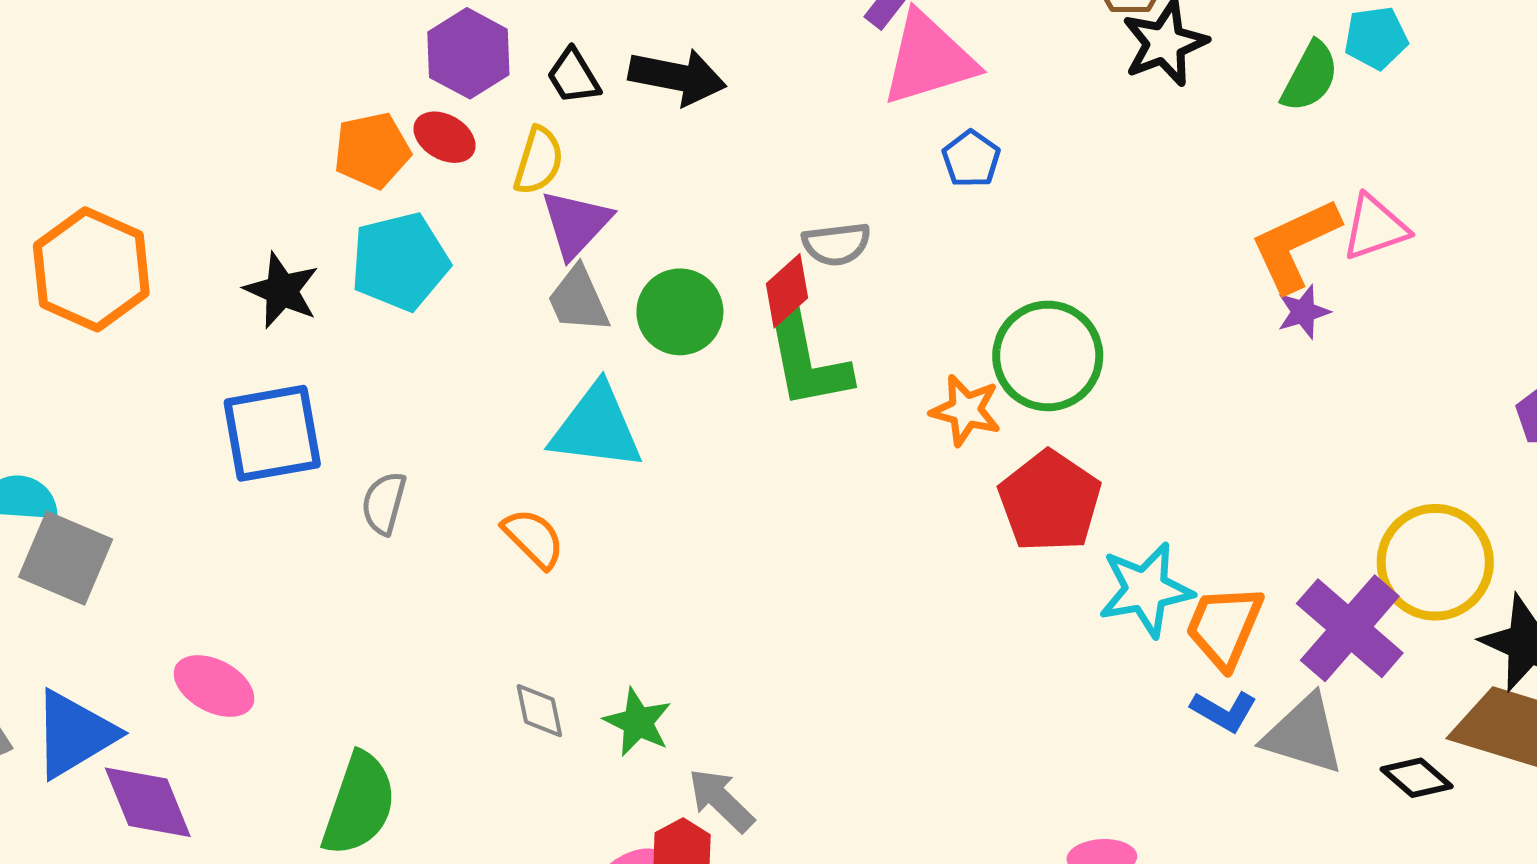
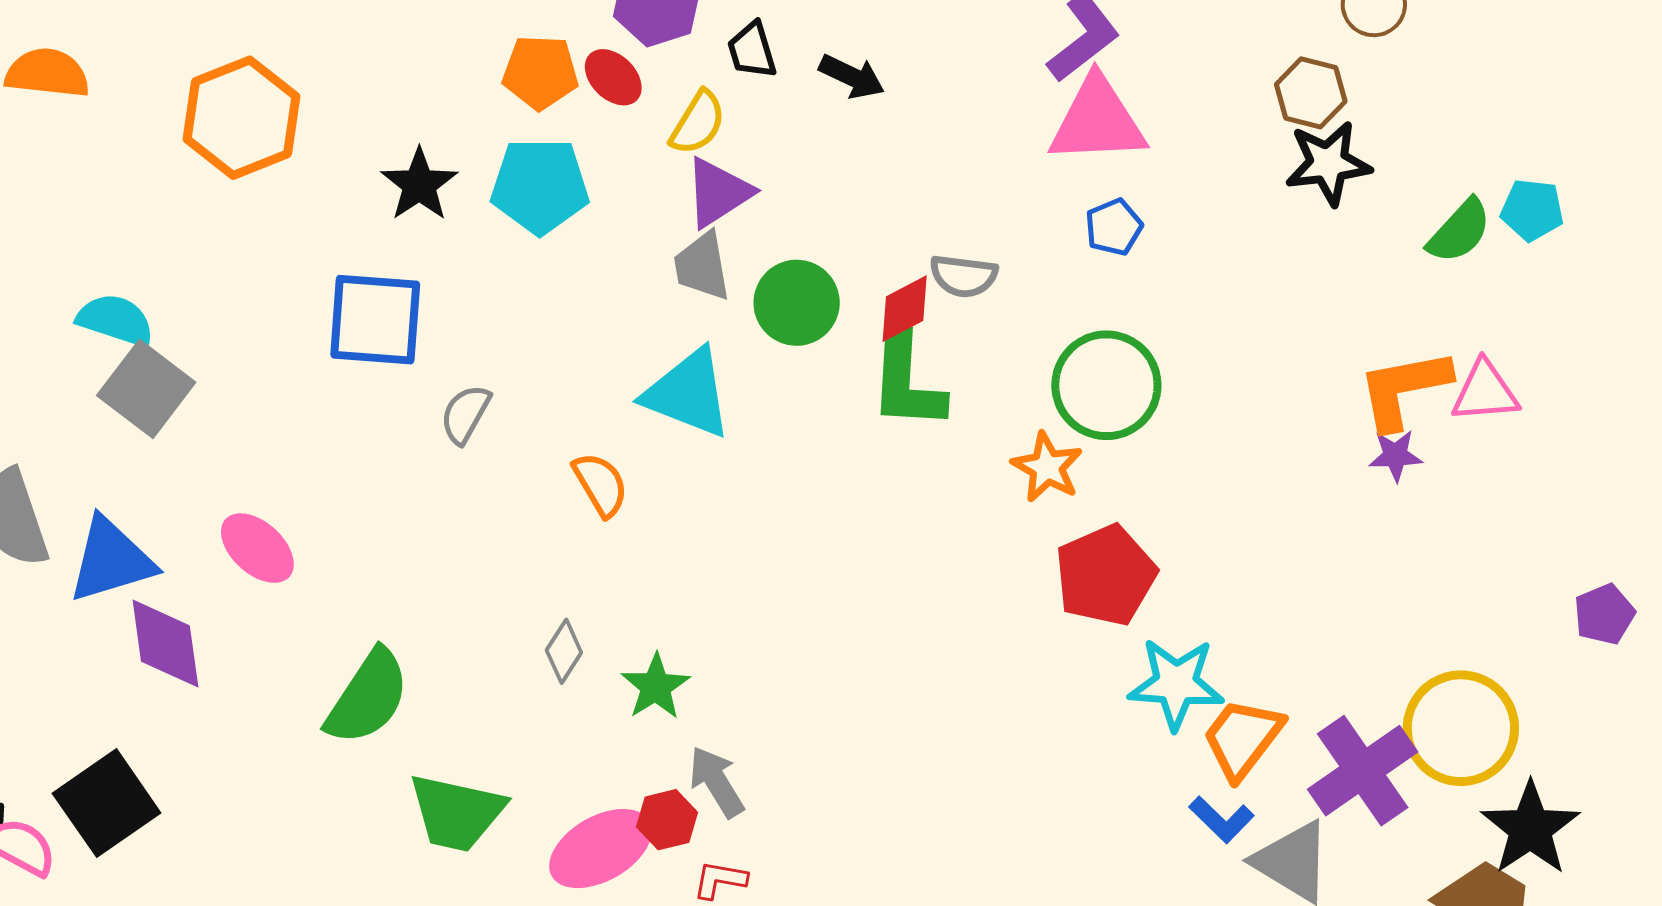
black arrow: (677, 77) -> (852, 76), size x0.7
green circle: (1048, 356) -> (1106, 385), moved
gray diamond: (539, 711) -> (564, 651), turned 30

